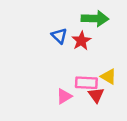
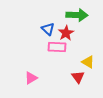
pink rectangle: (86, 83) -> (57, 47), moved
pink triangle: (64, 96) -> (31, 78), moved

